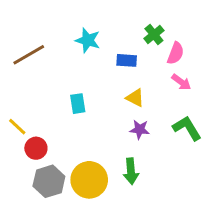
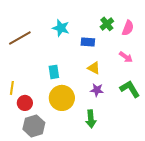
pink semicircle: (176, 53) -> (128, 28), moved
yellow line: (17, 127) -> (12, 88), turned 56
yellow circle: (89, 180) -> (62, 98), moved

